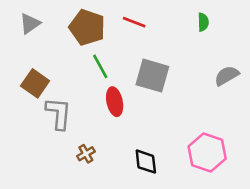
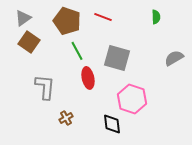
brown square: (35, 83) -> (29, 42), moved
pink hexagon: (207, 152) -> (132, 99), moved

